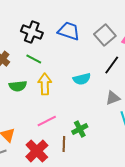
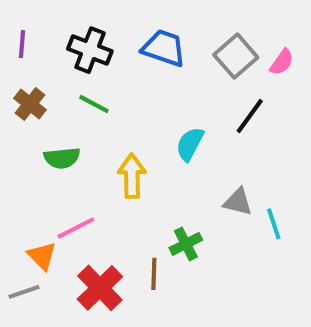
cyan semicircle: (82, 79) -> (190, 144), turned 132
yellow arrow: (45, 84) -> (132, 176), moved
gray triangle: (113, 98) -> (238, 202), moved, turned 35
pink line: (47, 121) -> (76, 228), moved

